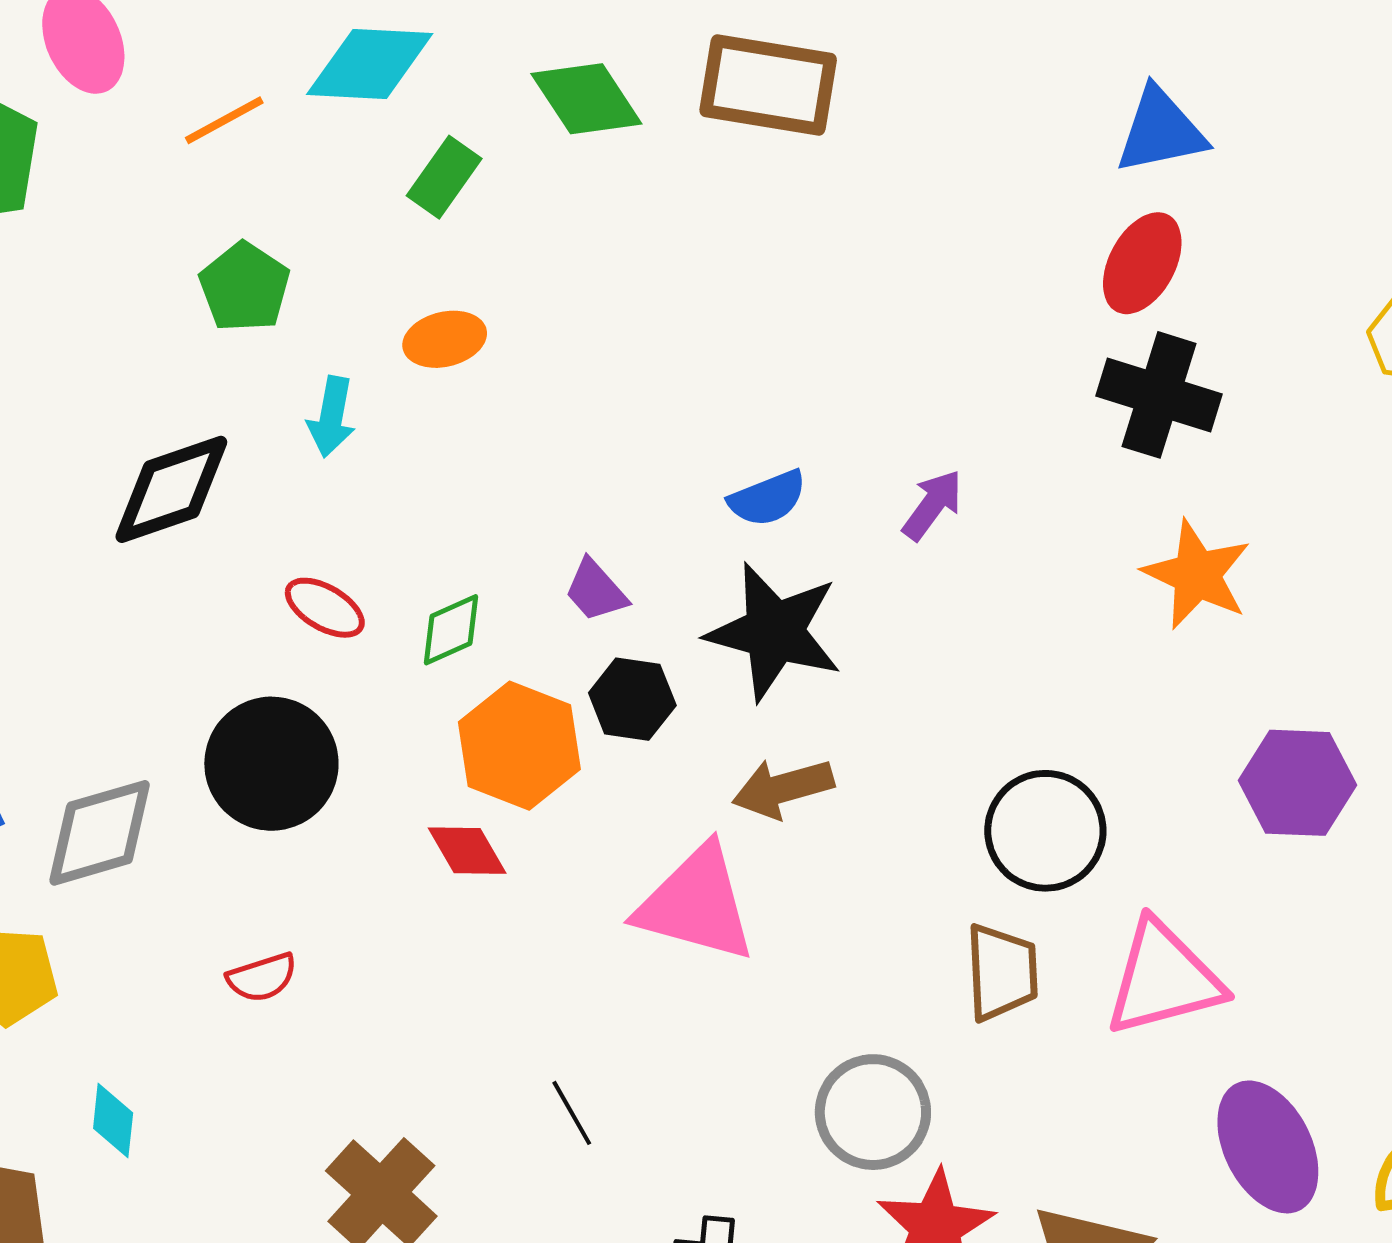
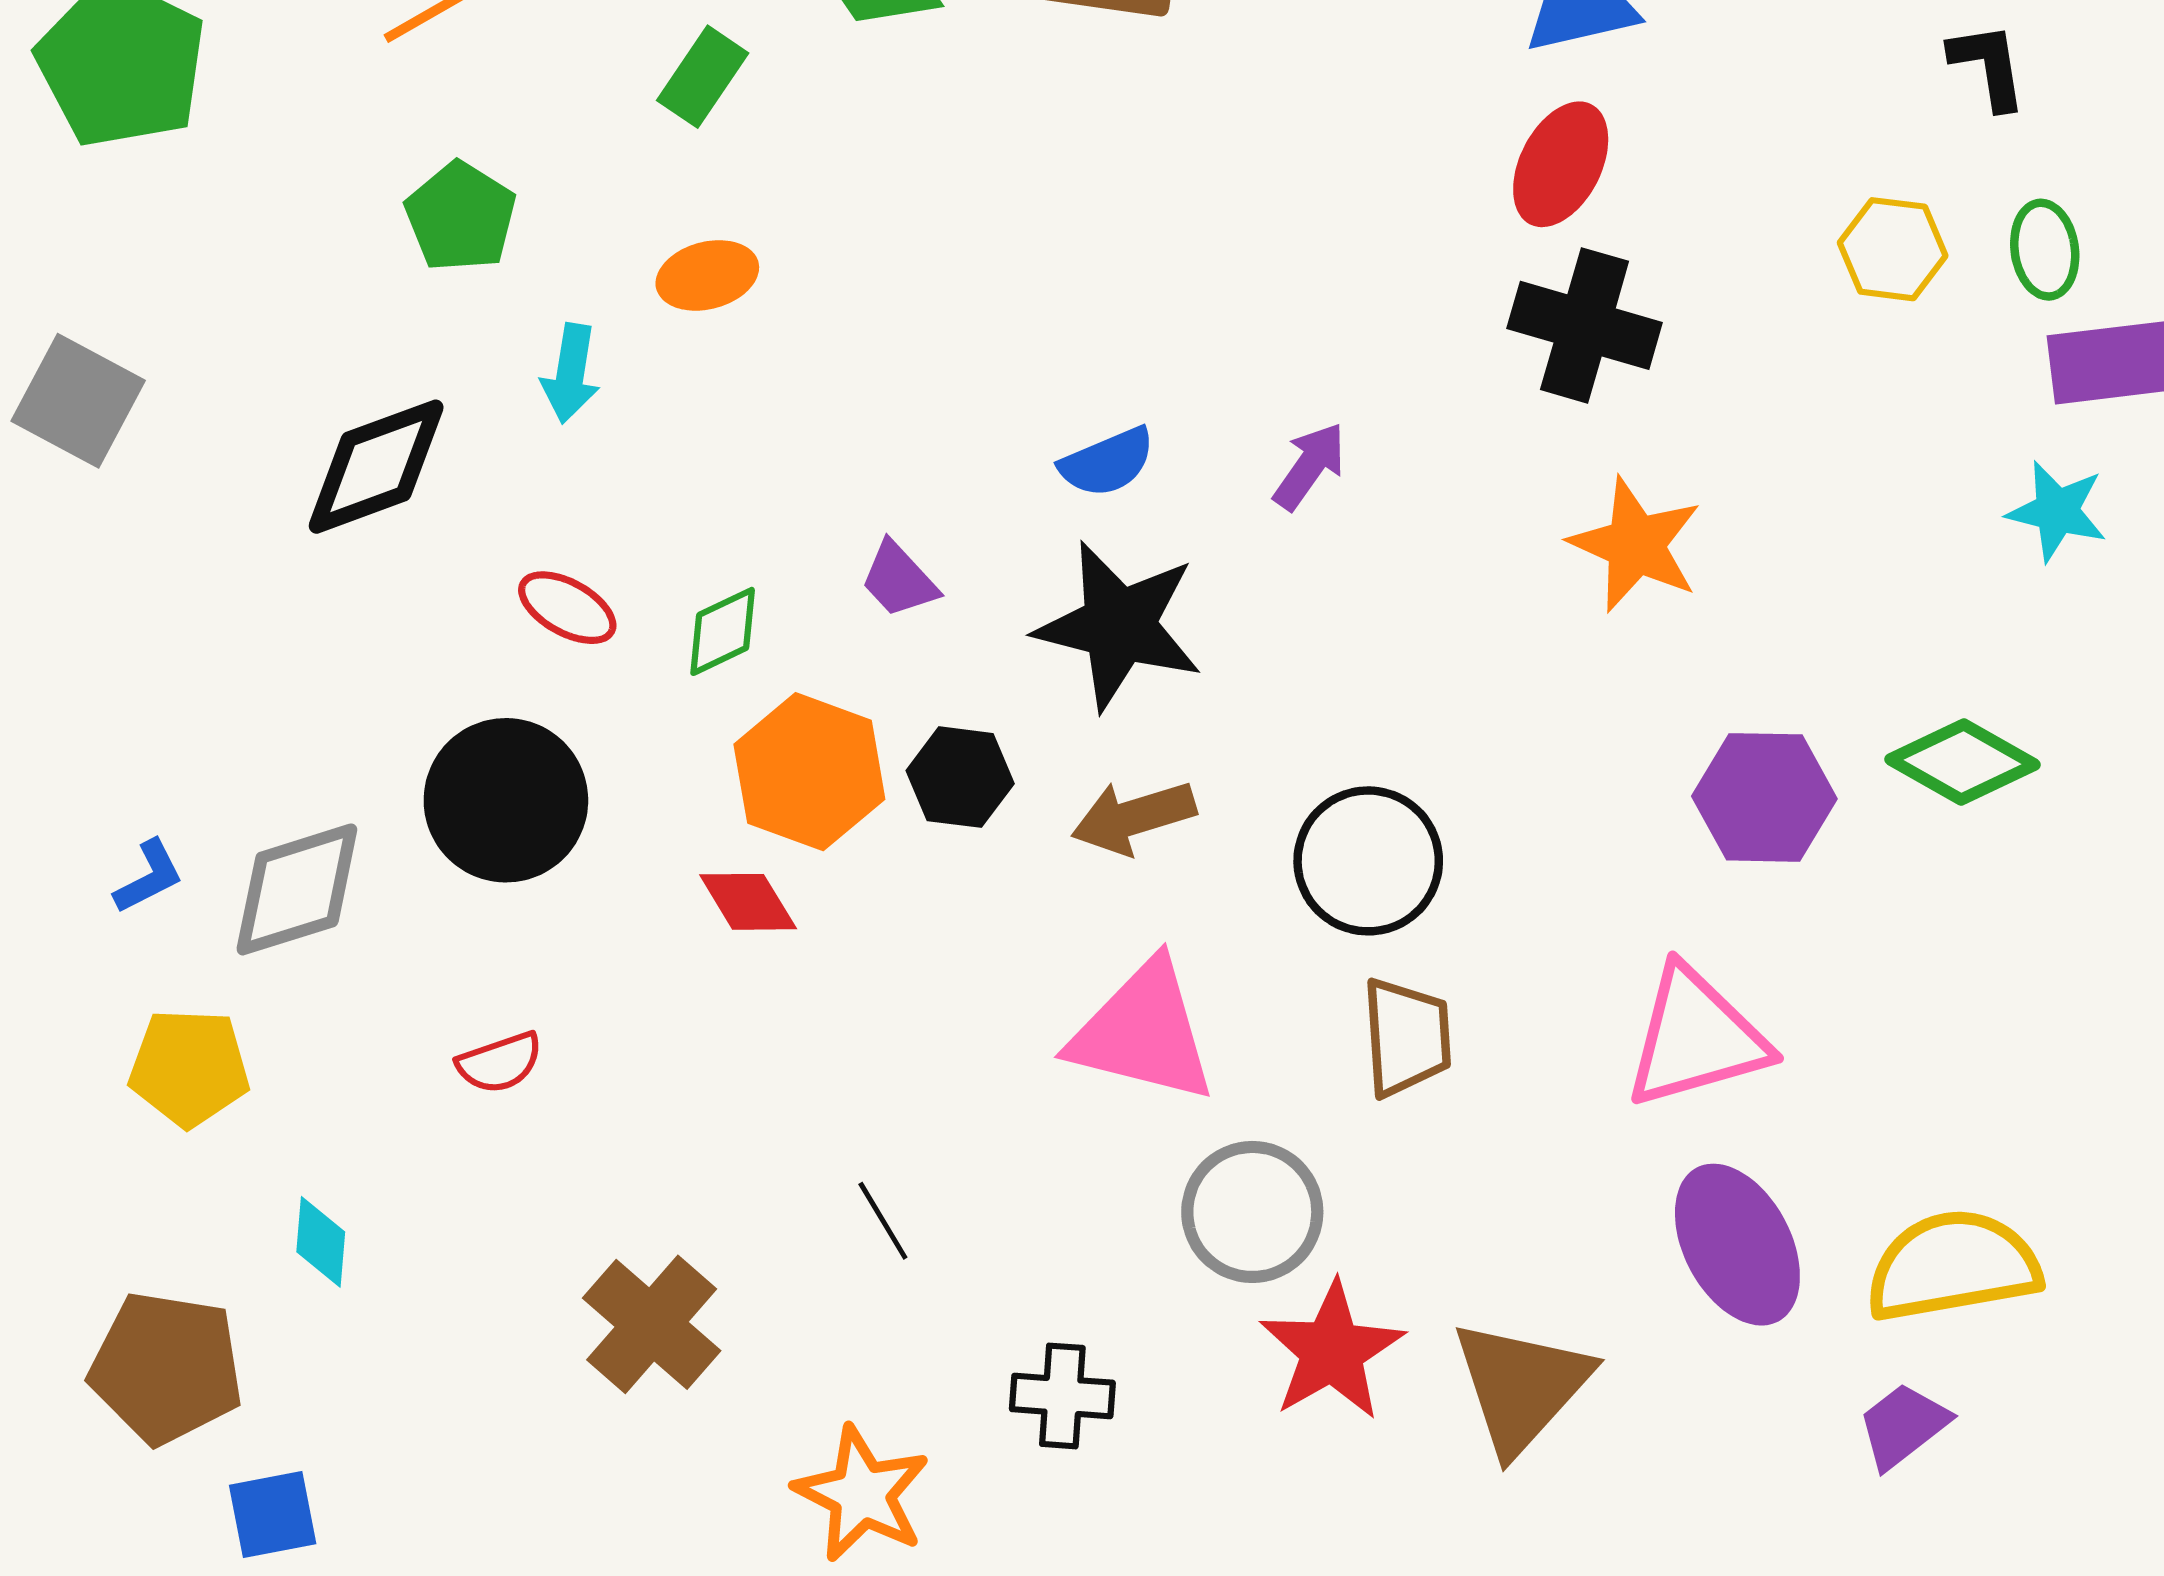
black hexagon: (632, 699) -> (960, 777), moved
black circle: (1045, 831) -> (1368, 861), moved
pink triangle: (696, 904) -> (1143, 1032), moved
pink triangle: (1164, 979) -> (1696, 1038), moved

